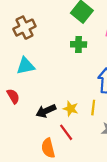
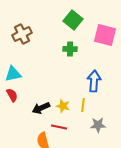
cyan triangle: (26, 66) -> (13, 74), moved
red line: (66, 132) -> (59, 127), turned -42

